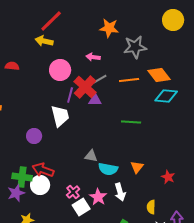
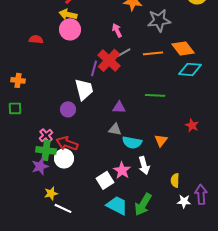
pink arrow: (93, 57) -> (117, 30), turned 56
pink circle: (60, 70) -> (70, 29), moved
purple triangle: (95, 100) -> (119, 107), moved
purple circle: (34, 136) -> (68, 109), moved
red star: (168, 177) -> (192, 125), moved
pink cross: (73, 192) -> (46, 135), moved

